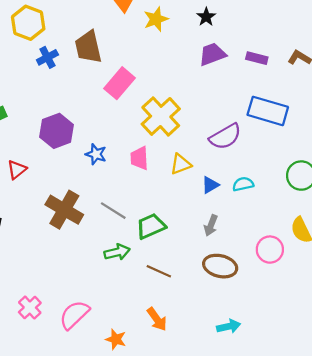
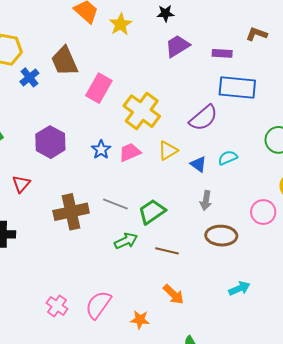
black star: (206, 17) -> (165, 13), turned -30
purple rectangle: (257, 58) -> (222, 53), moved
blue star: (96, 154) -> (101, 150), moved, turned 30
pink trapezoid: (139, 158) -> (130, 152), turned 80
blue triangle: (210, 185) -> (198, 164), turned -42
brown cross: (64, 210) -> (71, 212), turned -32

